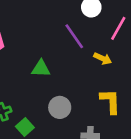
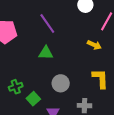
purple line: (74, 36) -> (47, 23), moved

